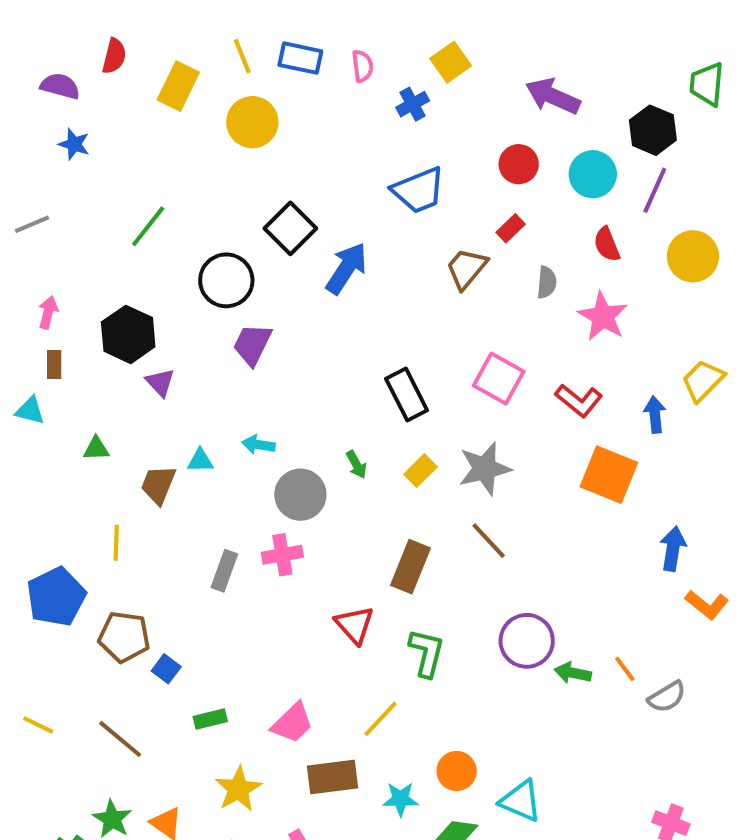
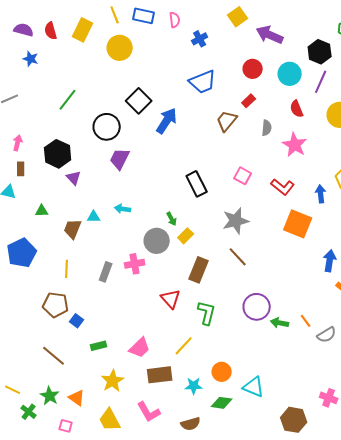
red semicircle: (114, 56) -> (51, 31), moved, turned 150
yellow square: (451, 62) -> (238, 17), moved
pink square: (499, 378) -> (243, 176), size x0.7
yellow rectangle: (421, 471) -> (186, 236), moved
gray circle: (300, 495) -> (157, 241), moved
yellow line: (116, 543) -> (67, 269), moved
blue pentagon: (56, 597) -> (22, 253), moved
yellow line: (38, 725) -> (13, 390), moved

